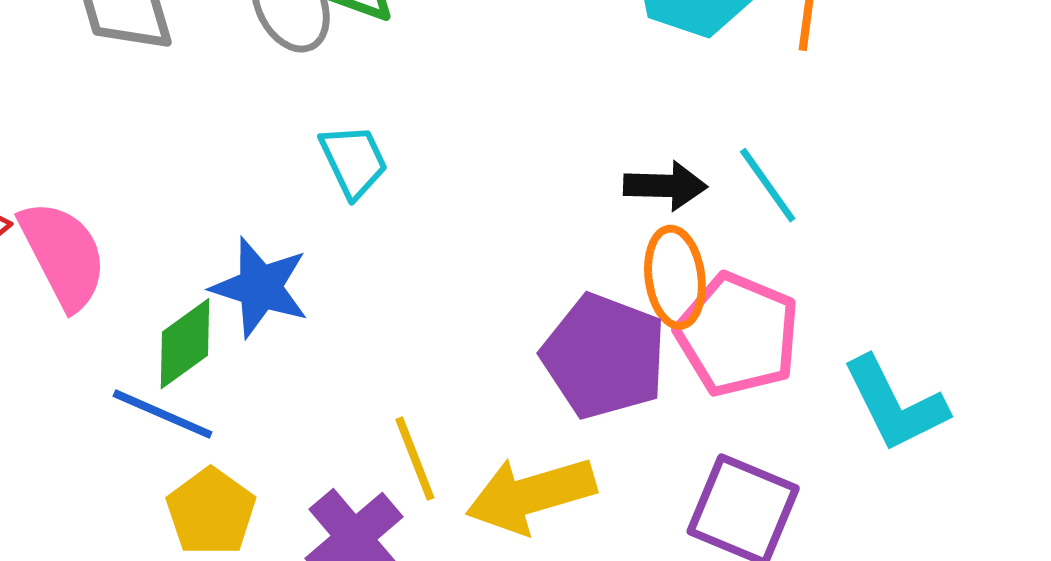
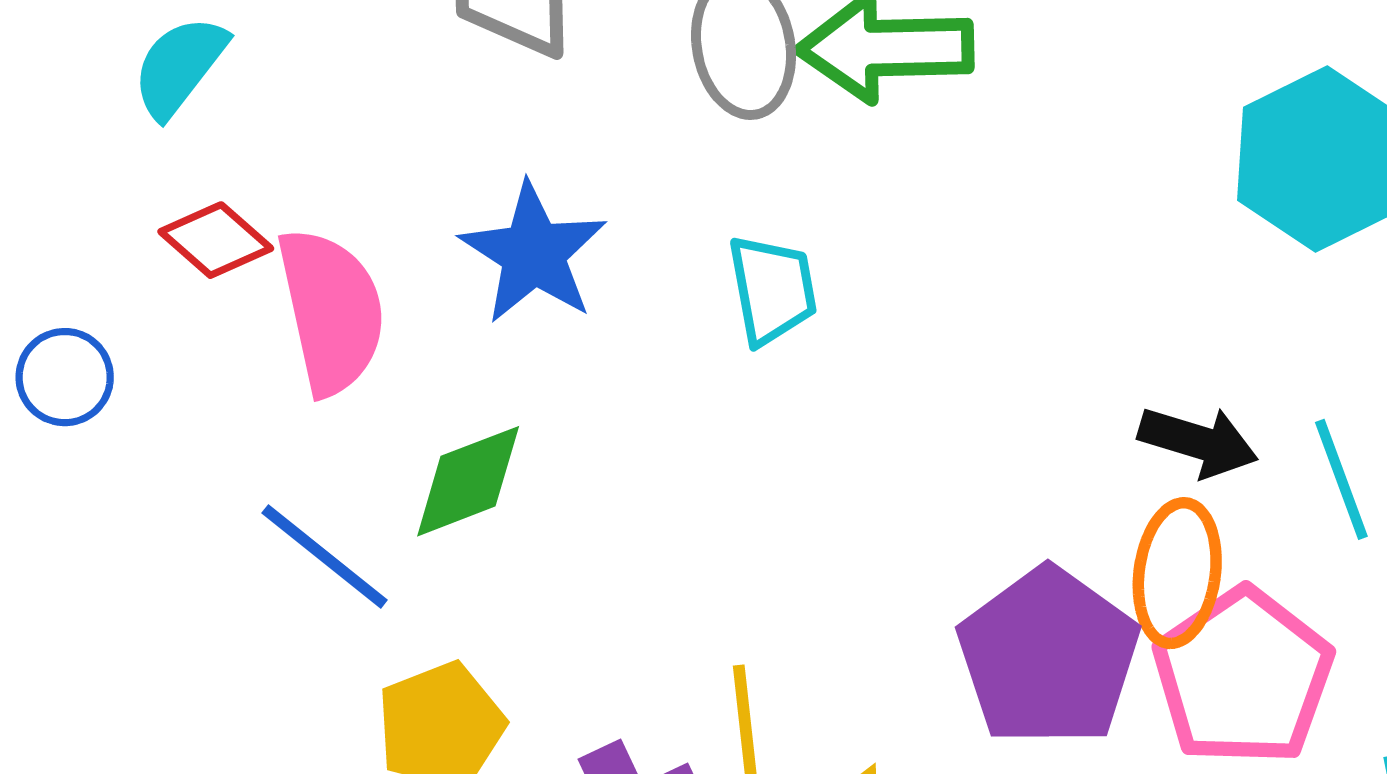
blue star: (260, 287) -> (533, 253), moved
blue line: (163, 414) -> (325, 556), moved

